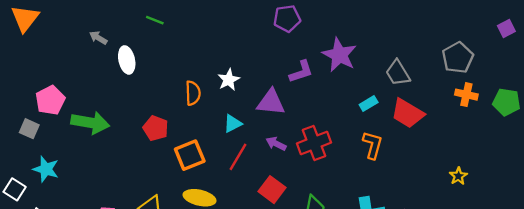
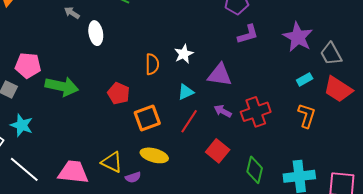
purple star: (339, 55) -> (298, 37), moved
purple L-shape: (301, 72) -> (248, 34), moved
pink pentagon: (50, 100) -> (28, 65), turned 30

